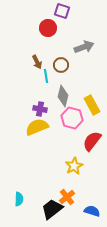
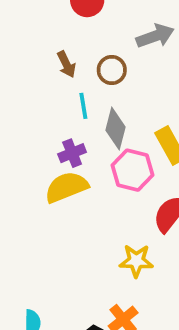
cyan line: (46, 76) -> (83, 106), moved
purple cross: (40, 109) -> (72, 153), turned -32
yellow star: (74, 166) -> (136, 261), turned 30

